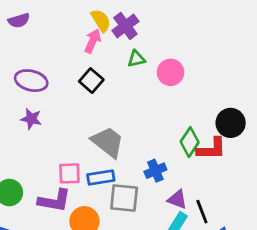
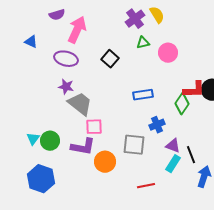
yellow semicircle: (101, 20) -> (157, 15), moved
pink arrow: (93, 41) -> (77, 30), moved, size x1.5
gray trapezoid: (108, 142) -> (80, 104), moved
red L-shape: (211, 149) -> (194, 90), moved
blue rectangle: (101, 178) -> (143, 95), moved

